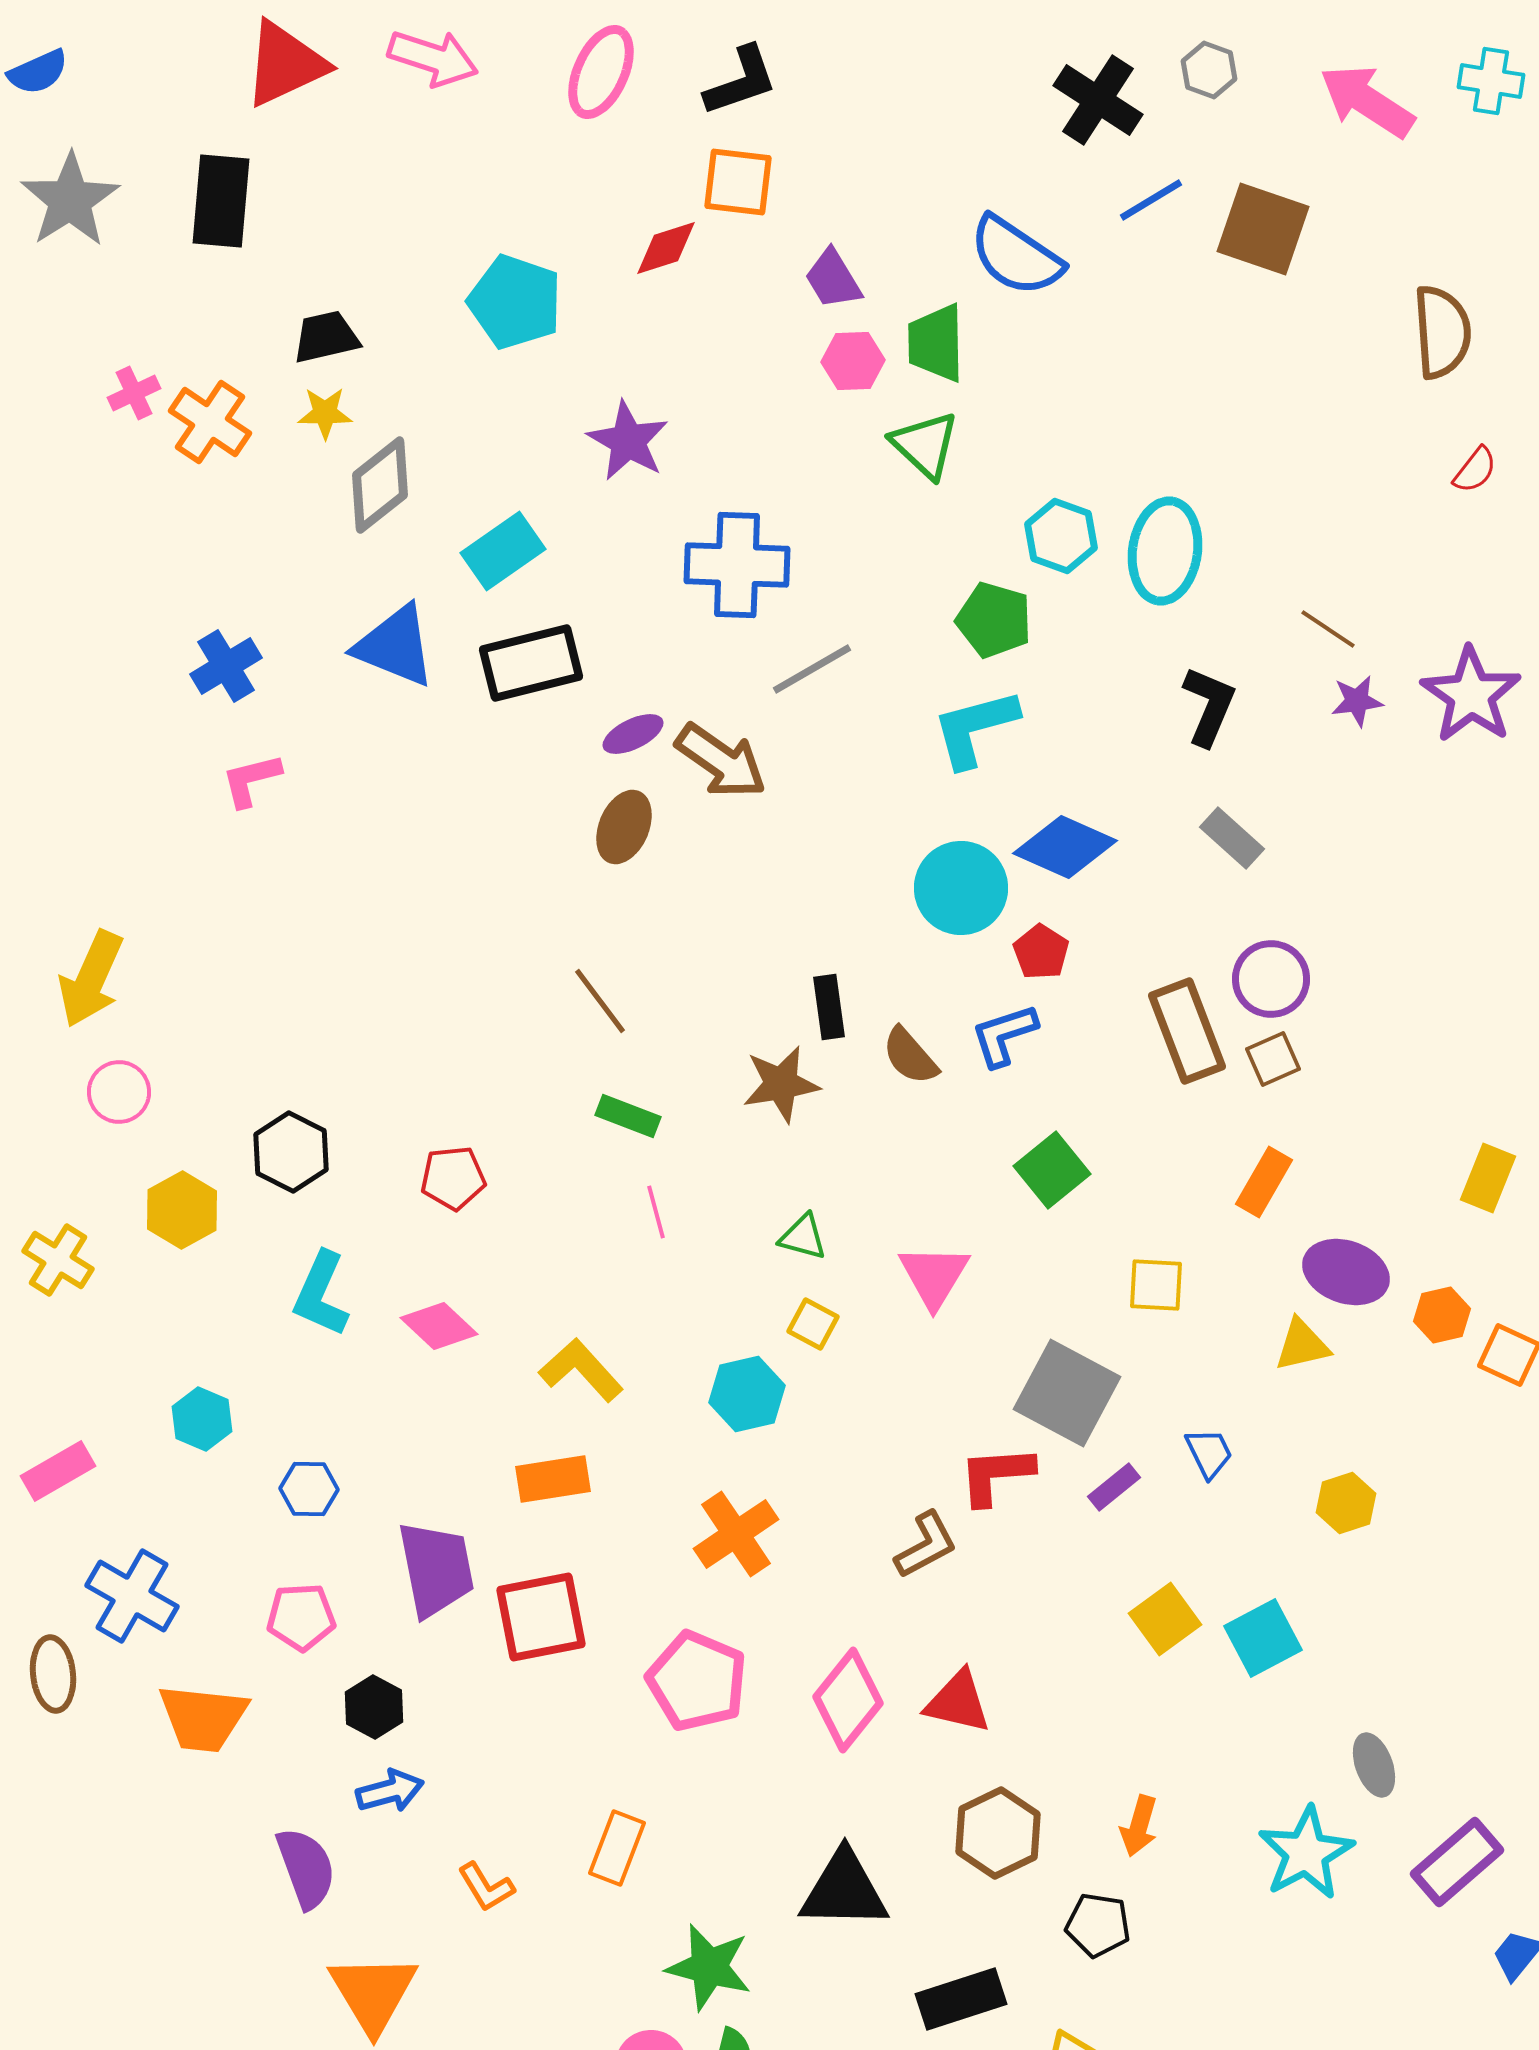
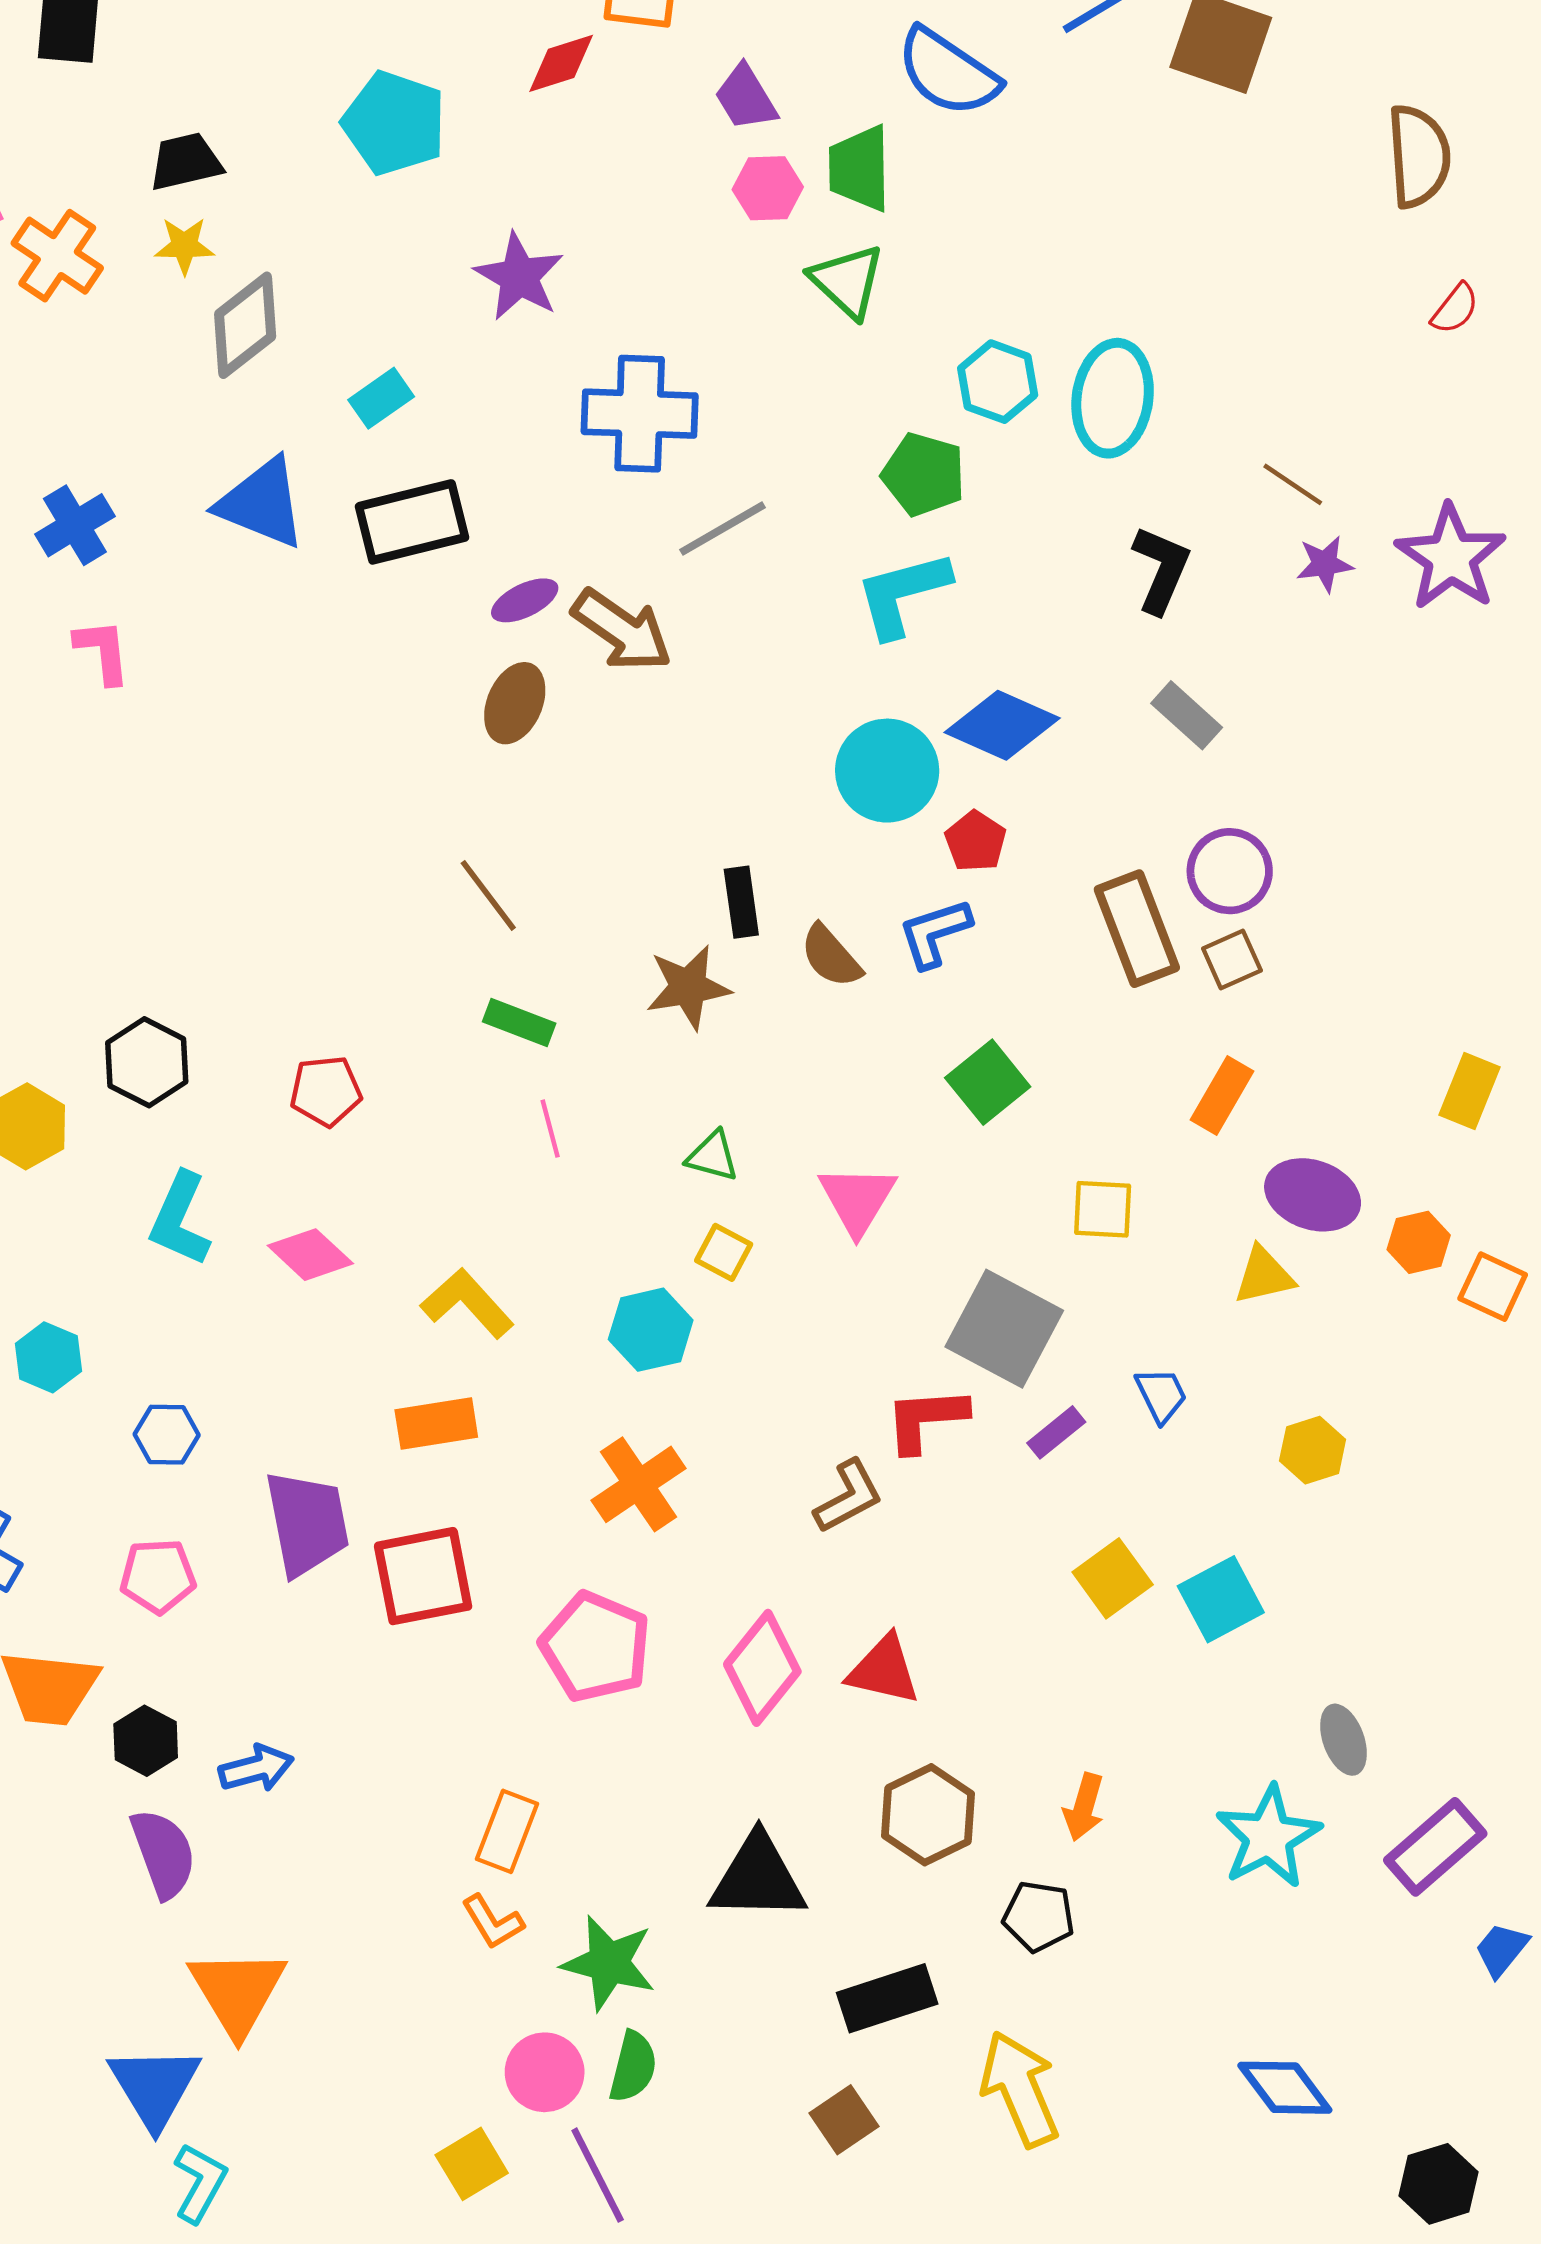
cyan rectangle: (503, 551) -> (381, 398), size x0.7
pink L-shape: (251, 780) -> (103, 651), turned 98
black hexagon: (374, 1707) -> (146, 1741), moved
orange L-shape: (486, 1887) -> (493, 1922), moved

